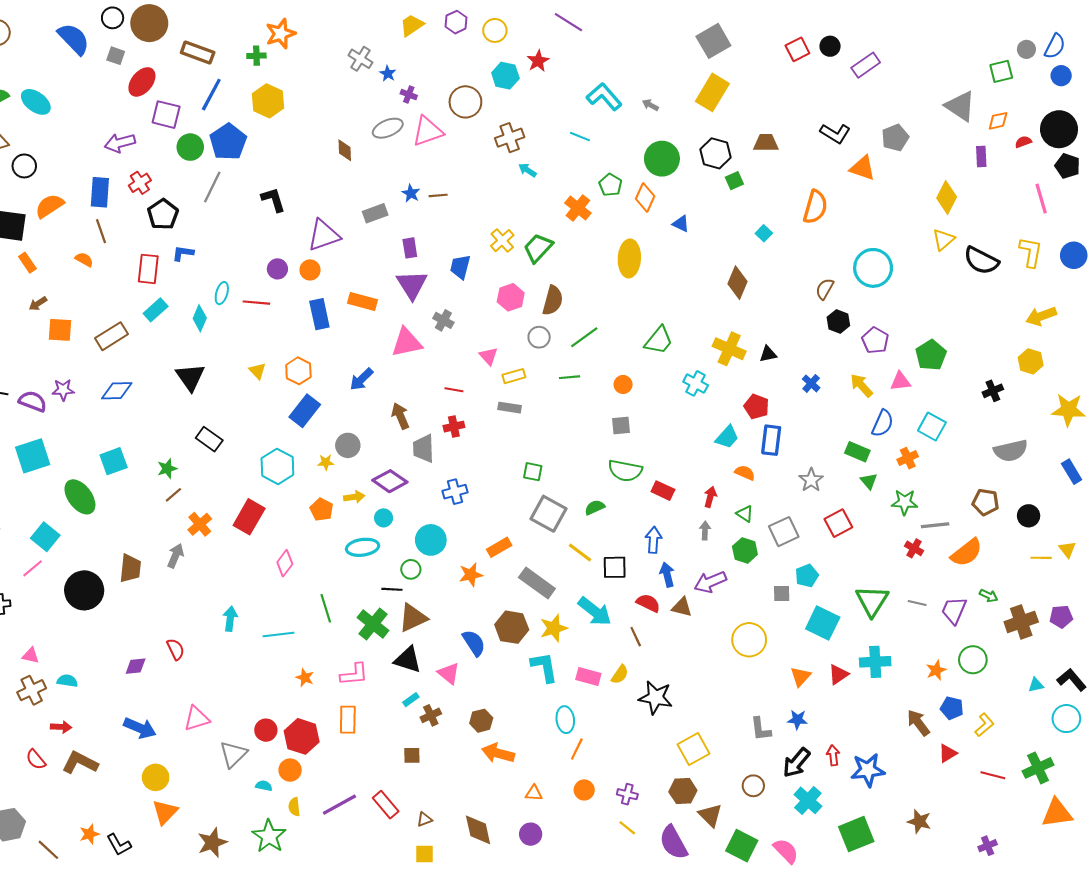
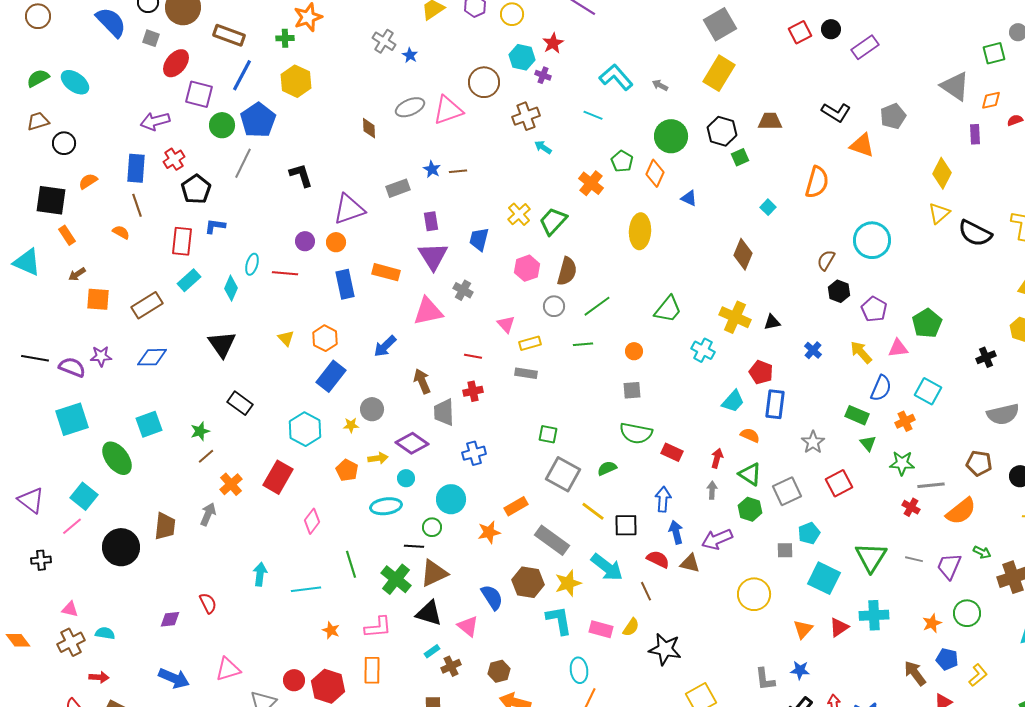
purple cross: (409, 95) -> (543, 75), moved
orange semicircle: (49, 206) -> (88, 181), size x0.7
green triangle: (745, 514) -> (750, 474), size x1.4

